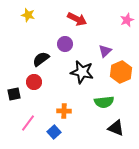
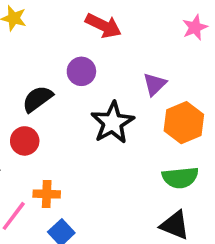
black star: (82, 72) -> (113, 123), turned 30
green semicircle: (104, 102) -> (180, 178), moved
orange cross: (64, 111) -> (47, 194), moved

